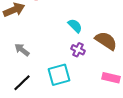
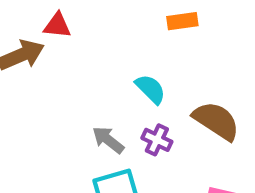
gray arrow: (22, 50) -> (108, 140), moved

